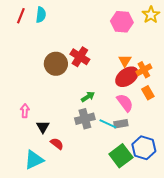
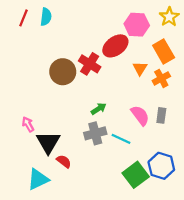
red ellipse: (127, 77) -> (115, 46), moved
orange rectangle: (148, 93) -> (164, 52), moved, size x1.5
pink arrow: (25, 111) -> (28, 124), turned -32
gray rectangle: (121, 124) -> (161, 115), moved, turned -72
black triangle: (43, 127) -> (48, 142), size x1.6

